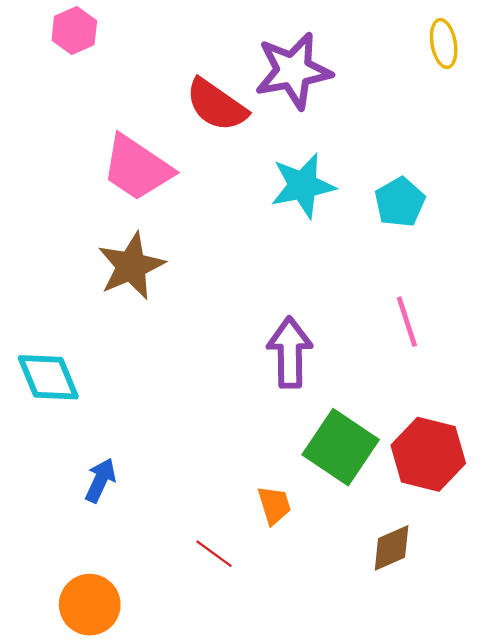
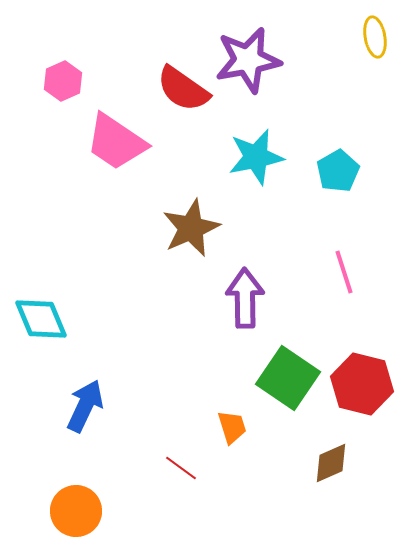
pink hexagon: (74, 30) -> (63, 81), moved
brown star: (131, 266) -> (191, 228), moved
blue arrow: (100, 480) -> (85, 406), size x1.4

